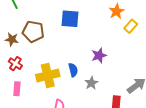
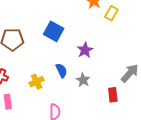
blue square: (70, 19) -> (54, 31), moved, turned 36
yellow cross: (48, 75) -> (37, 82), size x0.6

